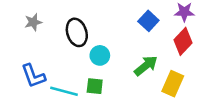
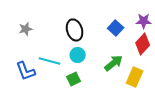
black ellipse: (77, 32) -> (75, 30), moved
green square: (95, 86) -> (74, 79), turned -32
cyan line: (64, 91) -> (50, 61), moved

